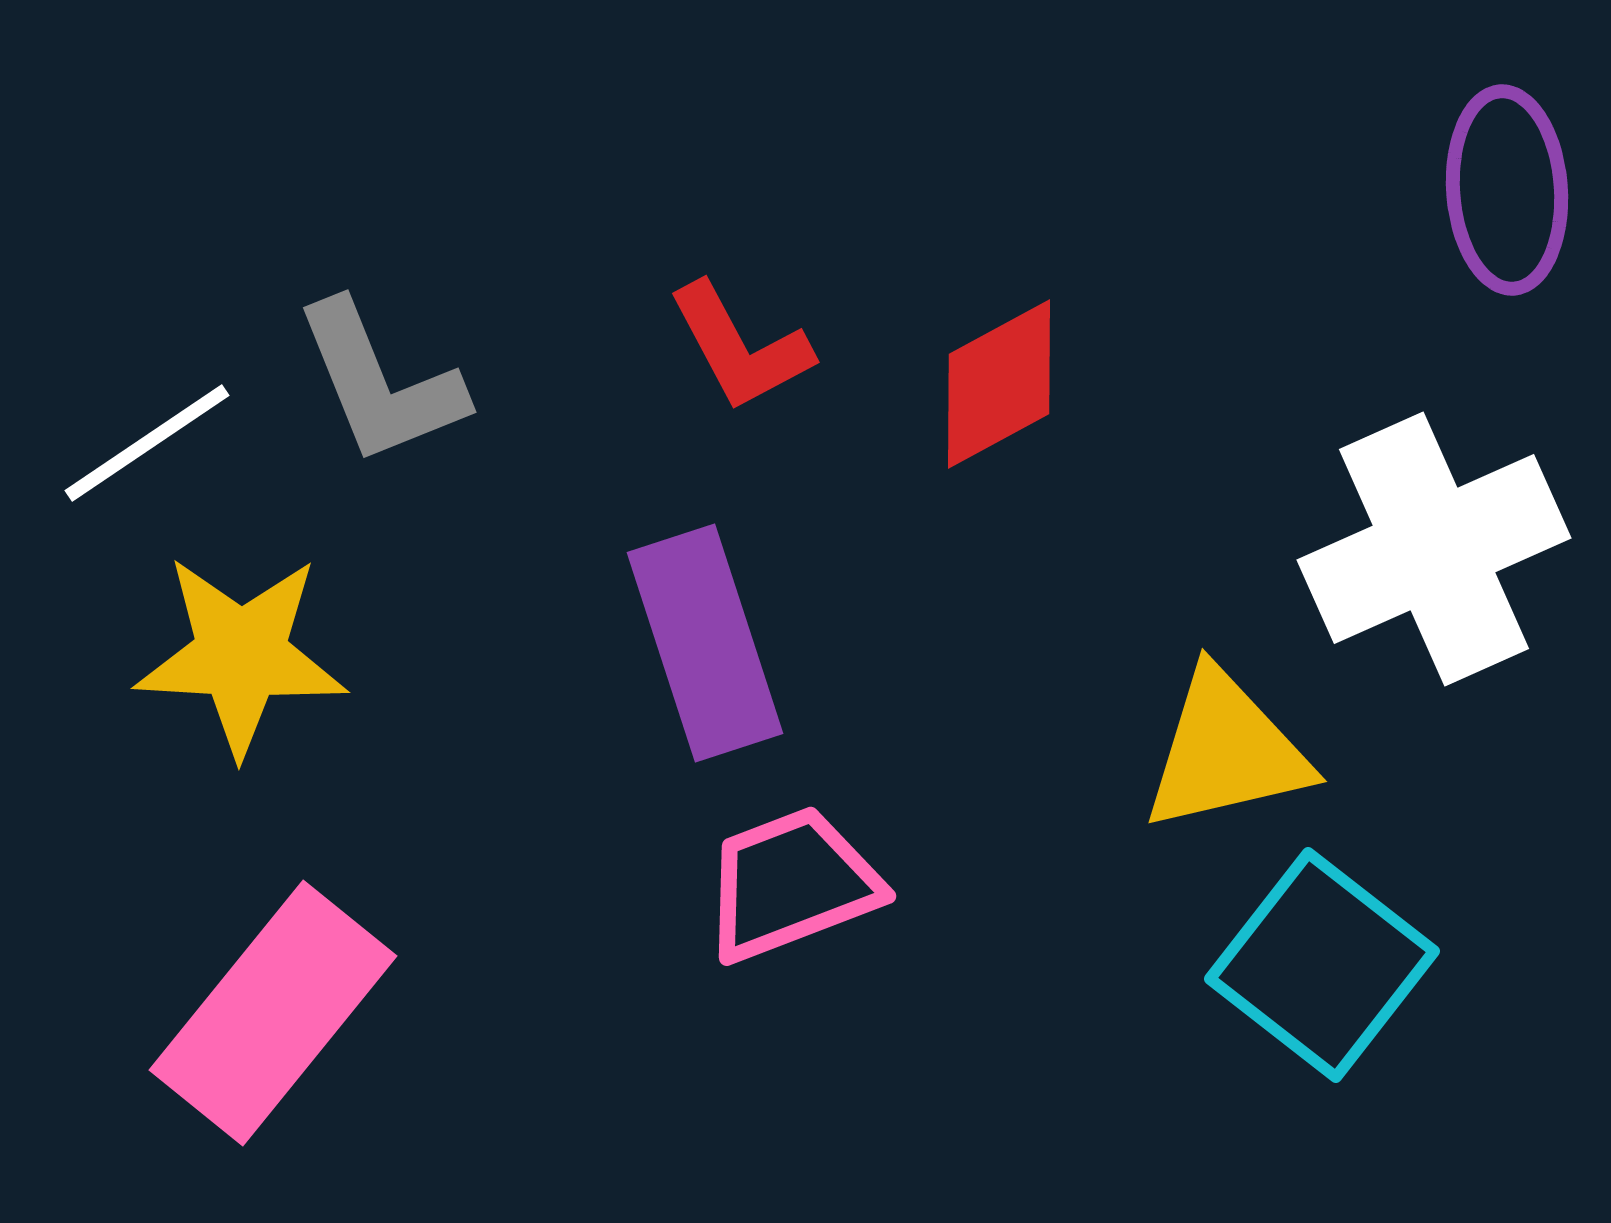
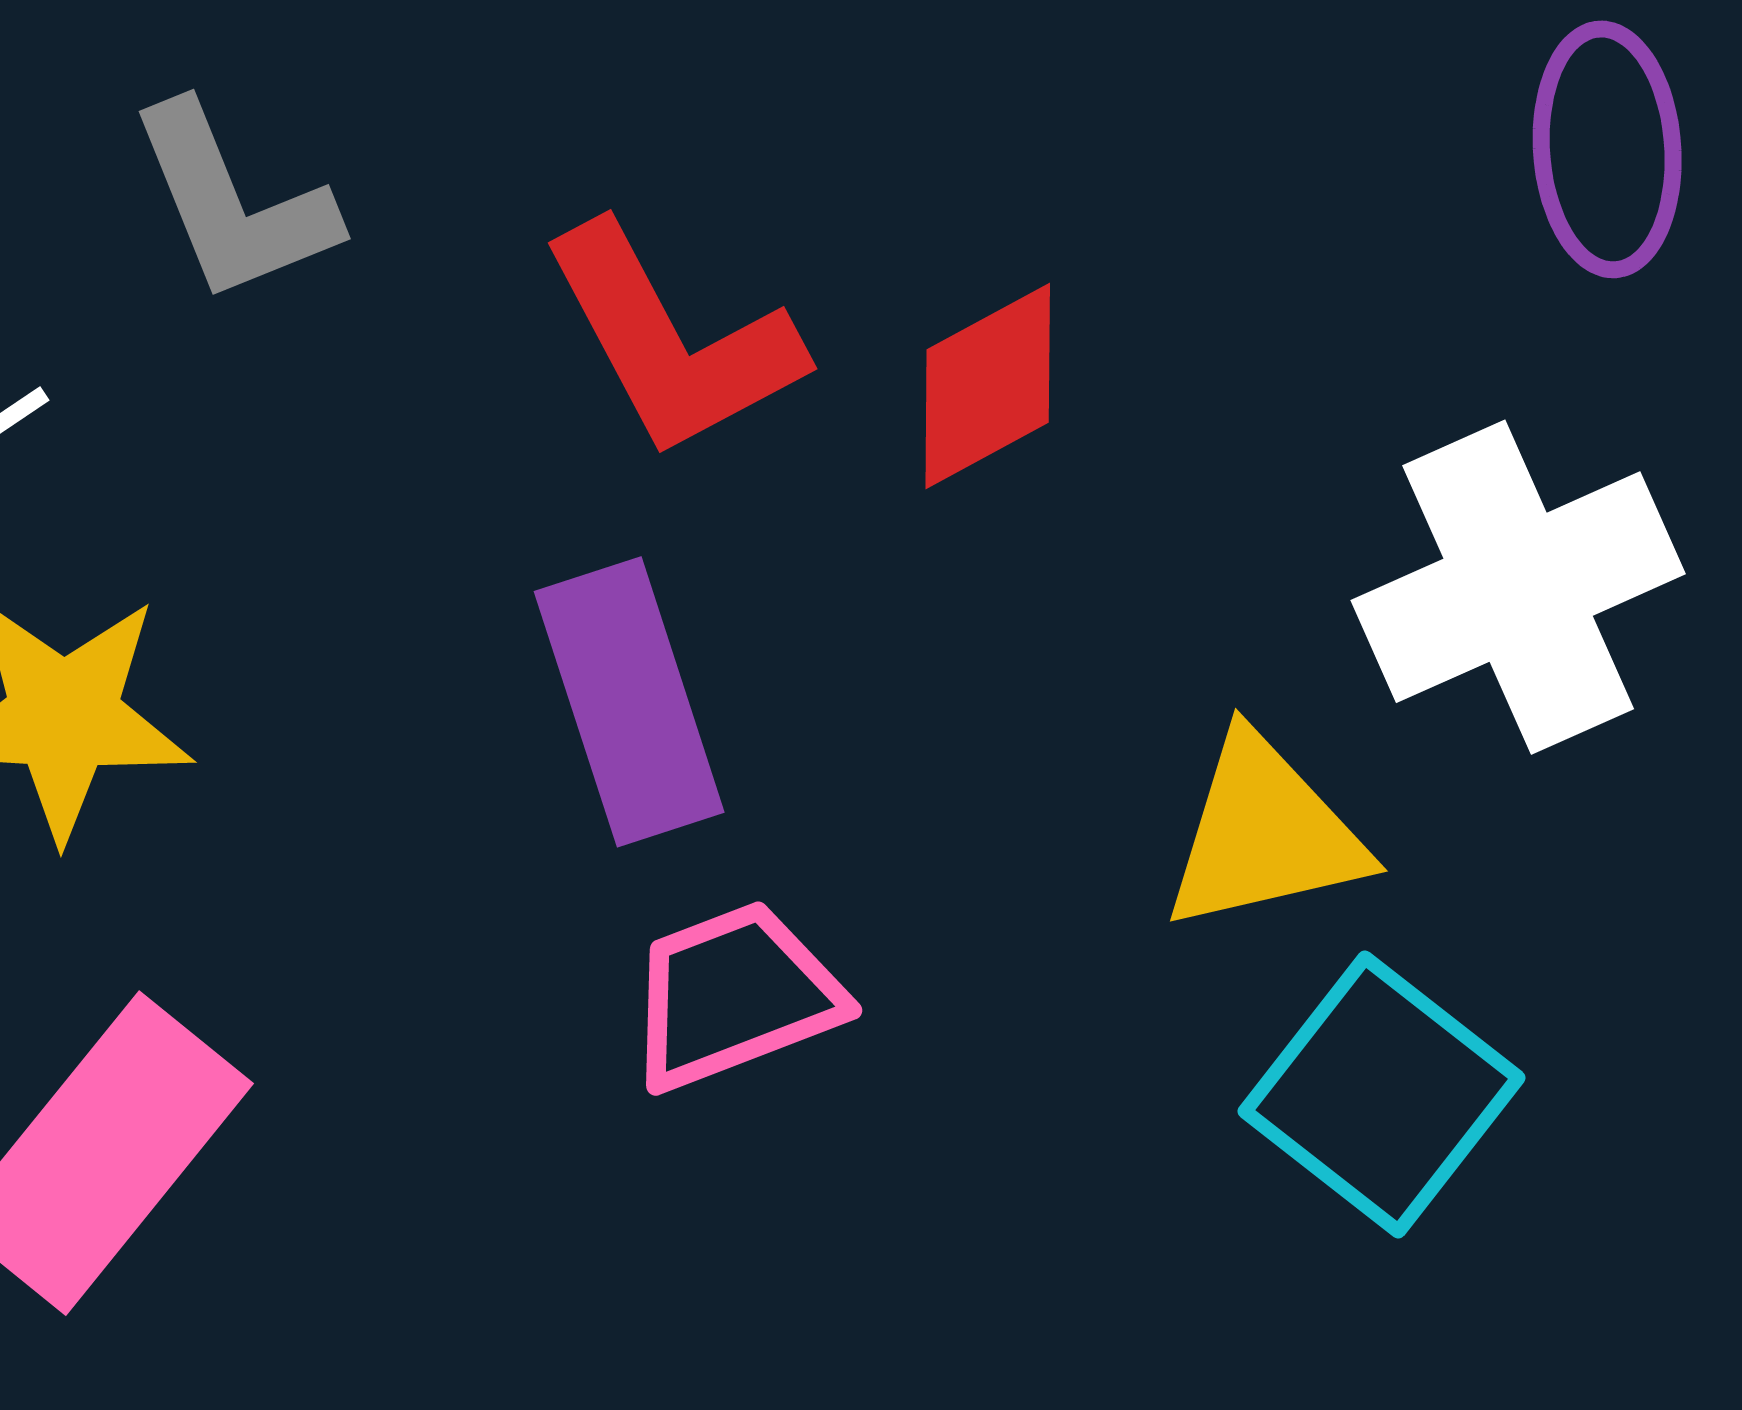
red L-shape: (740, 347) -> (672, 341), size x1.5
gray L-shape: (380, 383) -> (233, 203), moved

